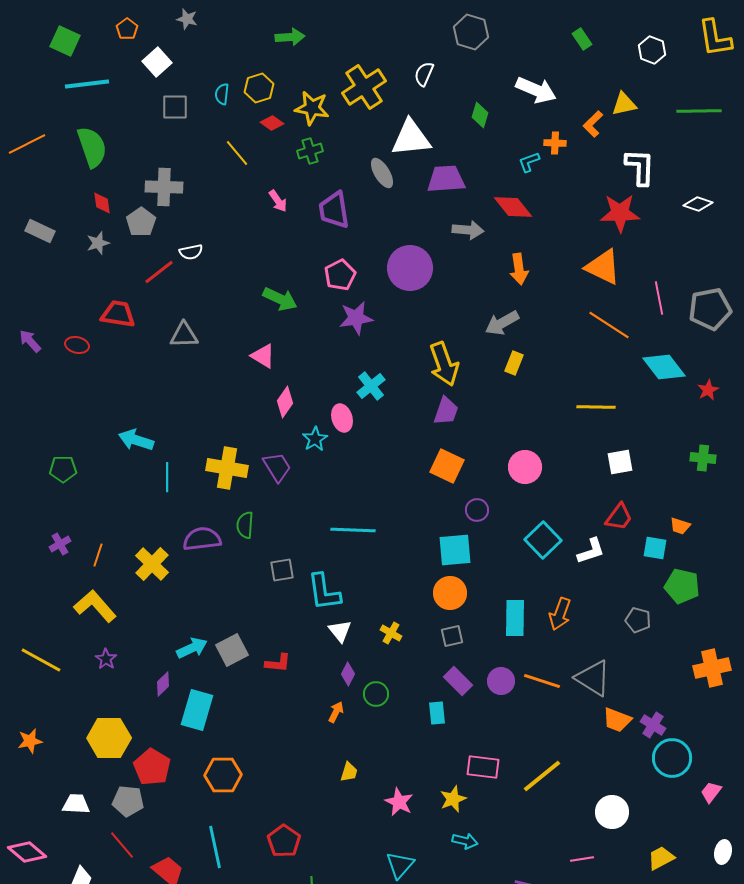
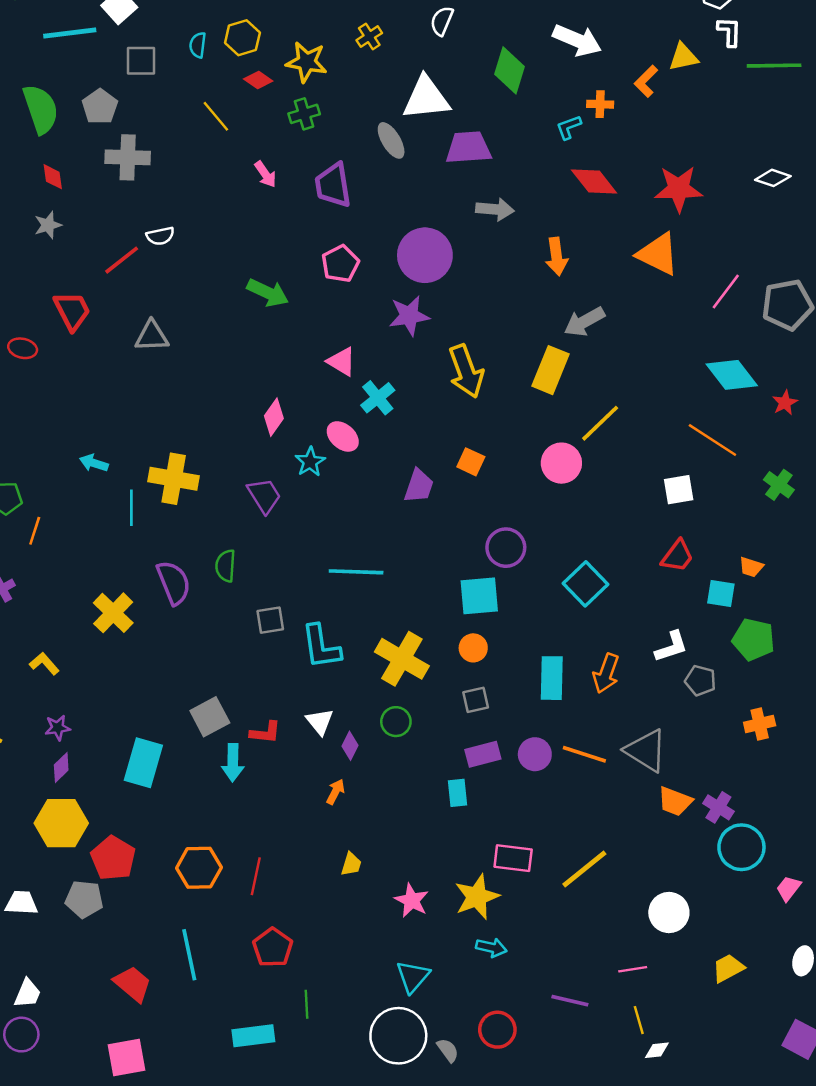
cyan line: (87, 84) -> (70, 33), moved
yellow cross: (364, 87) -> (369, 37), size x0.5
green diamond: (480, 115) -> (509, 70), size x1.5
white L-shape: (640, 167) -> (729, 32), moved, size x0.7
red diamond: (513, 207) -> (594, 182), moved
gray pentagon: (141, 222) -> (100, 107), moved
pink line: (659, 298) -> (726, 291), turned 48
red trapezoid: (118, 314) -> (72, 311), turned 54
purple star: (356, 318) -> (409, 316), moved
gray arrow: (502, 323) -> (584, 322), moved
orange line: (609, 325) -> (712, 440), moved
pink triangle: (263, 356) -> (342, 362), moved
yellow rectangle: (514, 363) -> (551, 370), size x1.6
yellow line: (596, 407) -> (600, 423), moved, turned -45
purple trapezoid: (446, 411) -> (419, 486), moved
pink ellipse: (342, 418) -> (343, 436), turned -32
cyan arrow: (136, 440) -> (94, 463), size x0.7
green cross: (703, 458) -> (779, 485), turned 30
orange square: (447, 466) -> (471, 462), moved, size x0.7
pink circle: (525, 467) -> (561, 463), moved
yellow cross: (227, 468) -> (174, 479), moved
purple circle: (477, 510) -> (506, 548), size x1.4
purple semicircle: (202, 539) -> (174, 583), turned 75
white L-shape: (591, 551) -> (671, 647), moved
orange line: (98, 555) -> (35, 531), moved
orange circle: (450, 593) -> (473, 648), size x0.7
yellow L-shape: (95, 606) -> (44, 664), size x0.6
white triangle: (340, 631) -> (320, 722), moved
yellow cross: (391, 633) -> (402, 659), moved, size x2.0
cyan arrow: (192, 648) -> (233, 763), moved, turned 116
purple star: (106, 659) -> (58, 728), turned 30
orange cross: (712, 668) -> (760, 724), moved, size x0.7
purple rectangle: (458, 681) -> (483, 754), turned -60
purple diamond: (163, 684) -> (61, 768), moved
green circle: (376, 694) -> (396, 722), moved
cyan rectangle: (197, 710) -> (143, 763), moved
yellow star: (453, 799) -> (477, 897), size x1.4
red line: (122, 845) -> (256, 876), moved, turned 52

